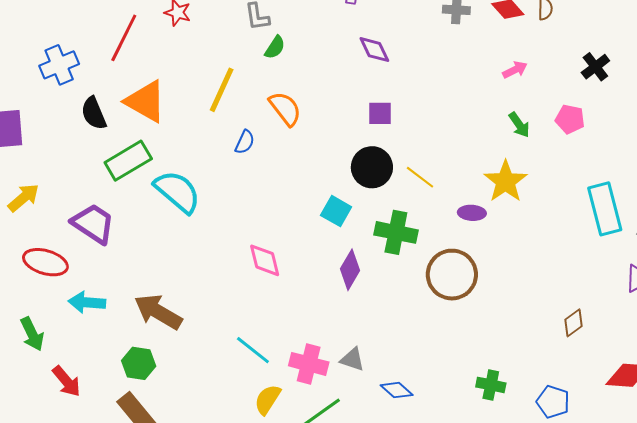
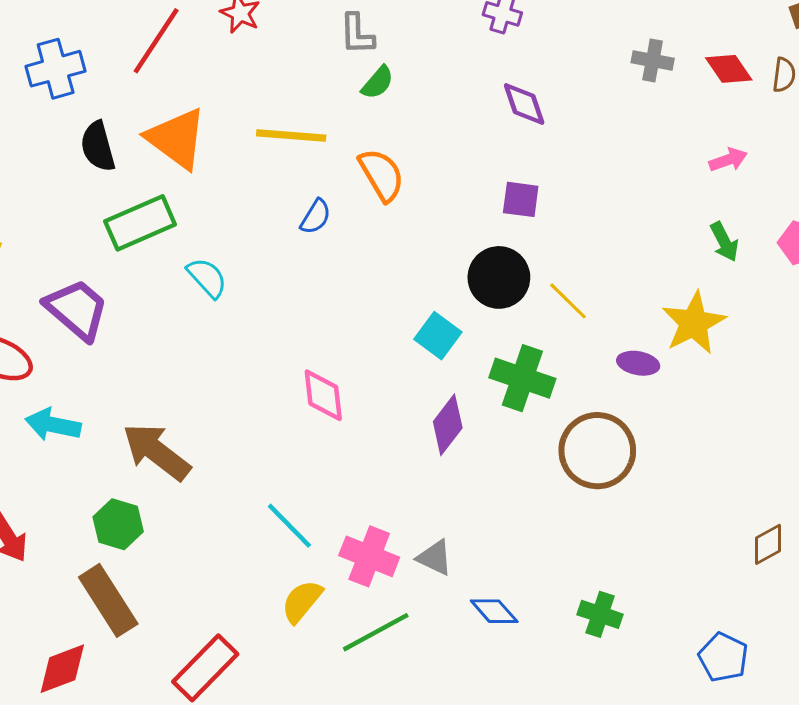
yellow line: (222, 90) -> (291, 135), turned 63
cyan semicircle: (177, 192) -> (207, 278), size x0.6
green cross: (491, 385) -> (600, 614), moved

